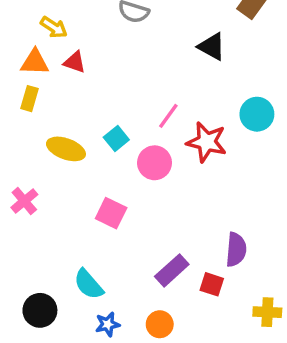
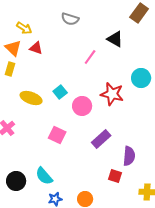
orange triangle: (35, 62) -> (13, 48), turned 42
pink line: (168, 116) -> (90, 57), moved
purple rectangle: (172, 270) -> (101, 139), moved
black circle: (40, 310) -> (16, 181), moved

